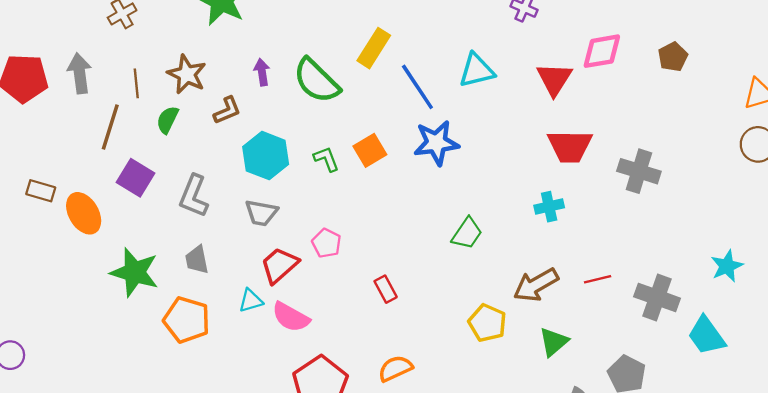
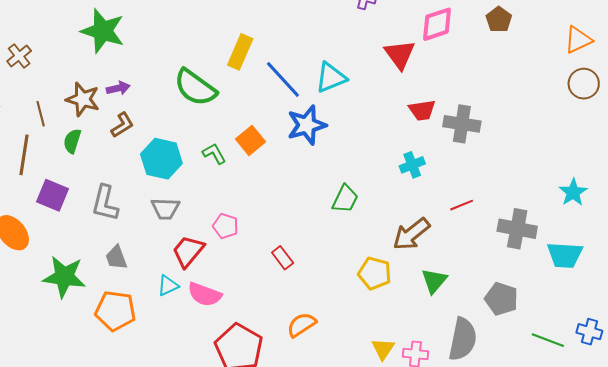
cyan triangle: (477, 71) -> (331, 78), moved
purple arrow: (262, 72) -> (118, 88), moved, turned 95
red trapezoid: (570, 146) -> (422, 110), size x0.7
gray cross: (639, 171) -> (462, 124), moved
red line: (598, 279) -> (462, 205), moved
cyan trapezoid: (706, 336) -> (565, 255), turned -42

